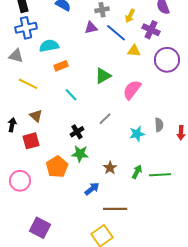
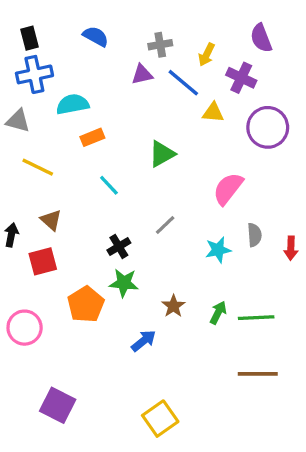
pink semicircle: (132, 90) -> (228, 189), moved
brown line: (115, 209) -> (258, 374), moved

